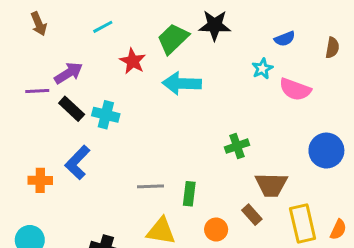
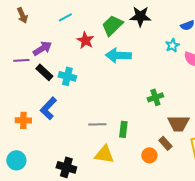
orange circle: (216, 230) -> (149, 155), moved

